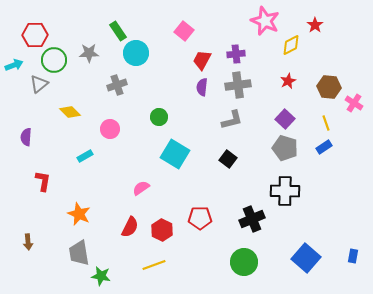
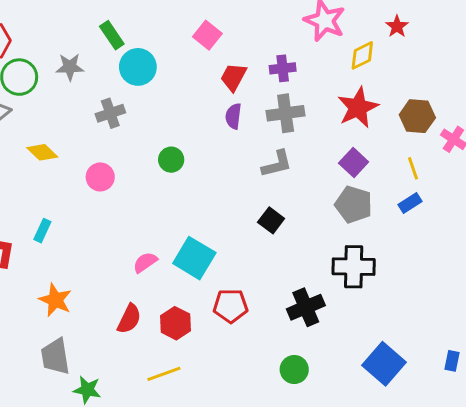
red star: (288, 81) -> (358, 107), size x1.8
cyan square: (175, 154) -> (194, 258), moved
cyan rectangle: (85, 156) -> (42, 231), moved, turned -35
green circle: (244, 262) -> (294, 370), size x0.7

